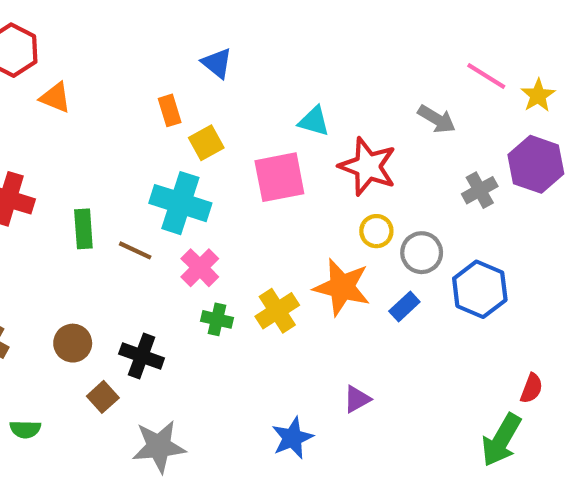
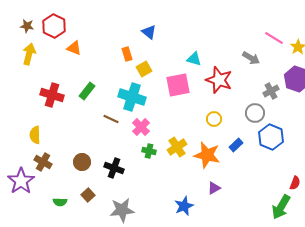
green rectangle: (83, 229) -> (87, 91), moved, turned 42
yellow circle: (376, 231) -> (214, 119), moved
gray circle: (422, 253) -> (255, 113), moved
orange star: (342, 287) -> (207, 155), moved
brown square: (103, 397) -> (88, 195), moved

